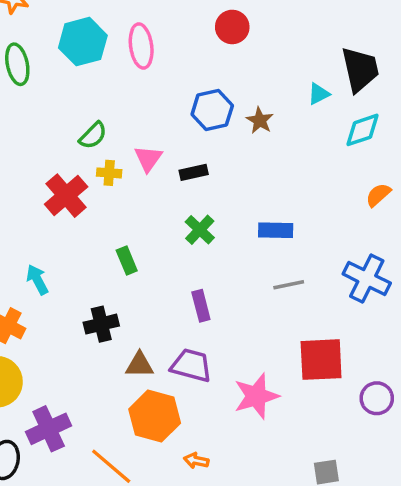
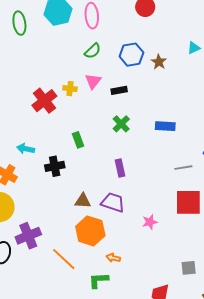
green semicircle: (93, 135) -> (93, 51), moved
cyan arrow: (37, 280) -> (26, 149), turned -54
gray line: (289, 285) -> (183, 168), moved
black cross: (101, 324) -> (55, 166), moved
pink star: (256, 396) -> (150, 222), size x0.6

